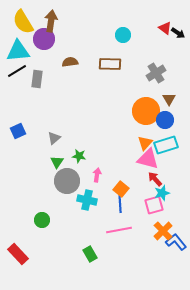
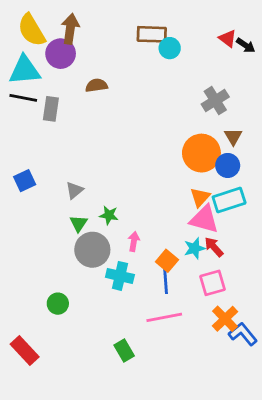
brown rectangle: (110, 64) -> (152, 34), moved
black line: (17, 71) -> (23, 98), turned 42
cyan star: (162, 193) -> (195, 248), moved

